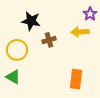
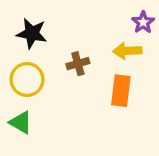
black star: (31, 21) -> (32, 33), moved
orange rectangle: (76, 79) -> (121, 91), moved

